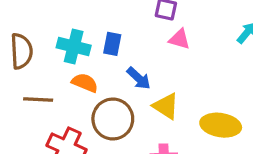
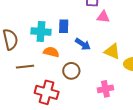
yellow triangle: (166, 106) -> (112, 51), moved
brown circle: (113, 119) -> (71, 71), size x0.7

